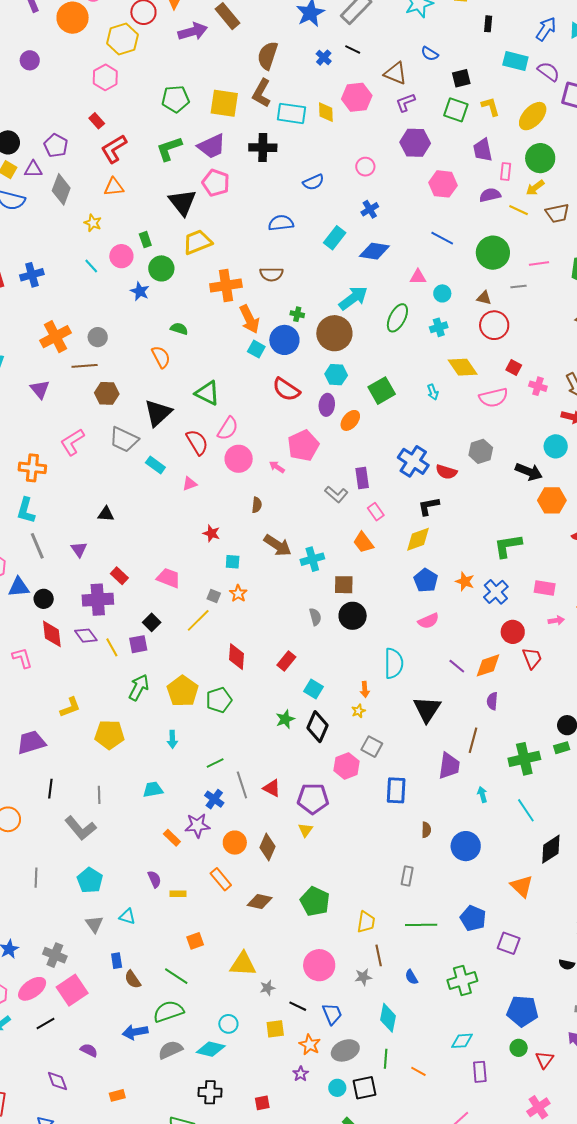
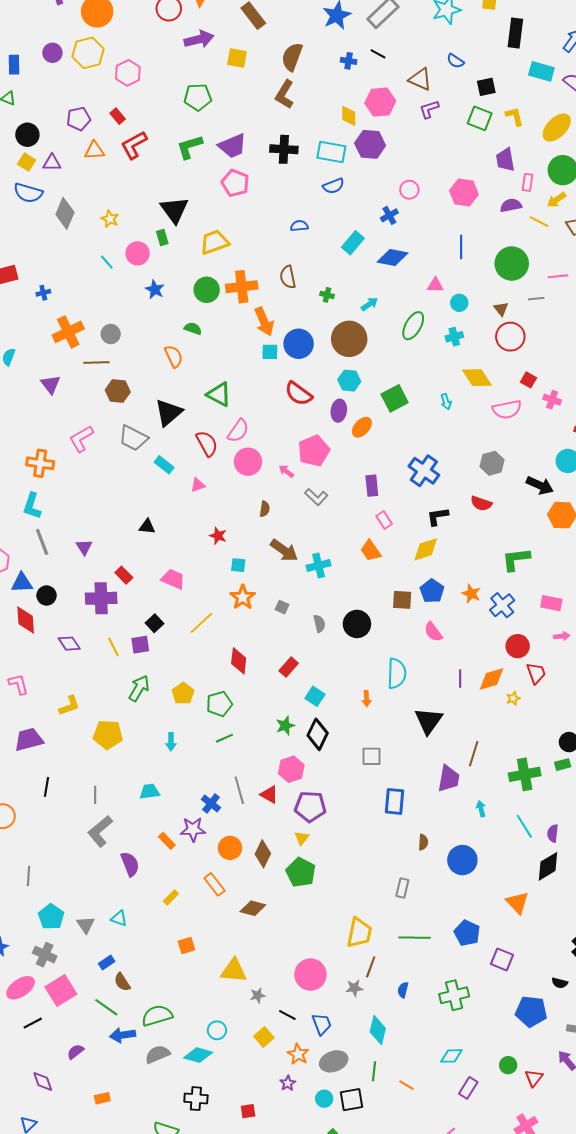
black rectangle: (488, 24) -> (515, 33), size x1.8
purple arrow: (193, 31) -> (199, 39), moved
yellow hexagon: (123, 39) -> (88, 53), moved
blue cross: (324, 58) -> (349, 61), turned -35
yellow square: (224, 103) -> (237, 58), moved, size x0.7
cyan rectangle: (292, 113) -> (331, 152), moved
purple hexagon: (415, 143) -> (370, 144), moved
purple pentagon: (56, 146) -> (79, 119), moved, turned 30
pink circle: (365, 167) -> (409, 190), moved
orange triangle: (114, 187) -> (94, 150), moved
gray diamond: (61, 189) -> (65, 213), moved
black triangle: (182, 202) -> (174, 210), moved
blue semicircle: (281, 223) -> (299, 226), size x0.7
blue line: (442, 238) -> (461, 247), turned 60
green circle: (161, 268) -> (207, 290), moved
brown semicircle: (271, 274) -> (288, 277), turned 75
blue cross: (32, 275) -> (43, 293), moved, size x0.6
cyan arrow: (353, 298) -> (369, 304), size x0.6
brown triangle: (484, 298) -> (501, 309), turned 35
green cross: (297, 314) -> (327, 295), moved
cyan square: (256, 349) -> (270, 352), turned -30
red semicircle: (446, 472) -> (481, 503), moved
gray L-shape: (336, 494) -> (316, 497), moved
black triangle: (106, 514) -> (147, 527), moved
brown square: (344, 585) -> (402, 600), moved
orange star: (238, 593) -> (243, 597), size x1.4
gray square: (214, 596) -> (282, 607), moved
pink semicircle: (428, 621) -> (433, 632), turned 75
red diamond: (52, 634) -> (26, 620), moved
purple diamond: (86, 636) -> (69, 644), moved
pink L-shape: (22, 658) -> (18, 684), moved
purple line: (457, 666) -> (460, 679), turned 48
yellow pentagon: (183, 691) -> (183, 694), size x0.7
purple semicircle: (492, 701) -> (553, 833), moved
yellow star: (358, 711) -> (513, 698), moved
gray square: (372, 747) -> (371, 756), turned -30
green line: (215, 763) -> (224, 738), moved
pink hexagon: (347, 766) -> (291, 769), moved
gray L-shape: (80, 828) -> (100, 831), moved, turned 88
purple semicircle: (154, 879) -> (130, 864), moved, size x1.4
cyan pentagon: (90, 880) -> (51, 917), moved
yellow rectangle: (178, 894) -> (171, 897), turned -49
green pentagon: (315, 901) -> (301, 872), moved
yellow trapezoid: (366, 922) -> (359, 933), size x1.4
brown line: (379, 955) -> (371, 967), turned 30
blue rectangle: (117, 961) -> (107, 962), turned 63
green line: (176, 976) -> (106, 1007), moved
blue semicircle: (411, 977) -> (403, 990), turned 42
blue pentagon: (522, 1011) -> (531, 1011), moved
yellow square: (275, 1029) -> (264, 1037), turned -36
purple semicircle: (89, 1050) -> (75, 1052), turned -66
purple rectangle: (480, 1072) -> (468, 1088), turned 35

